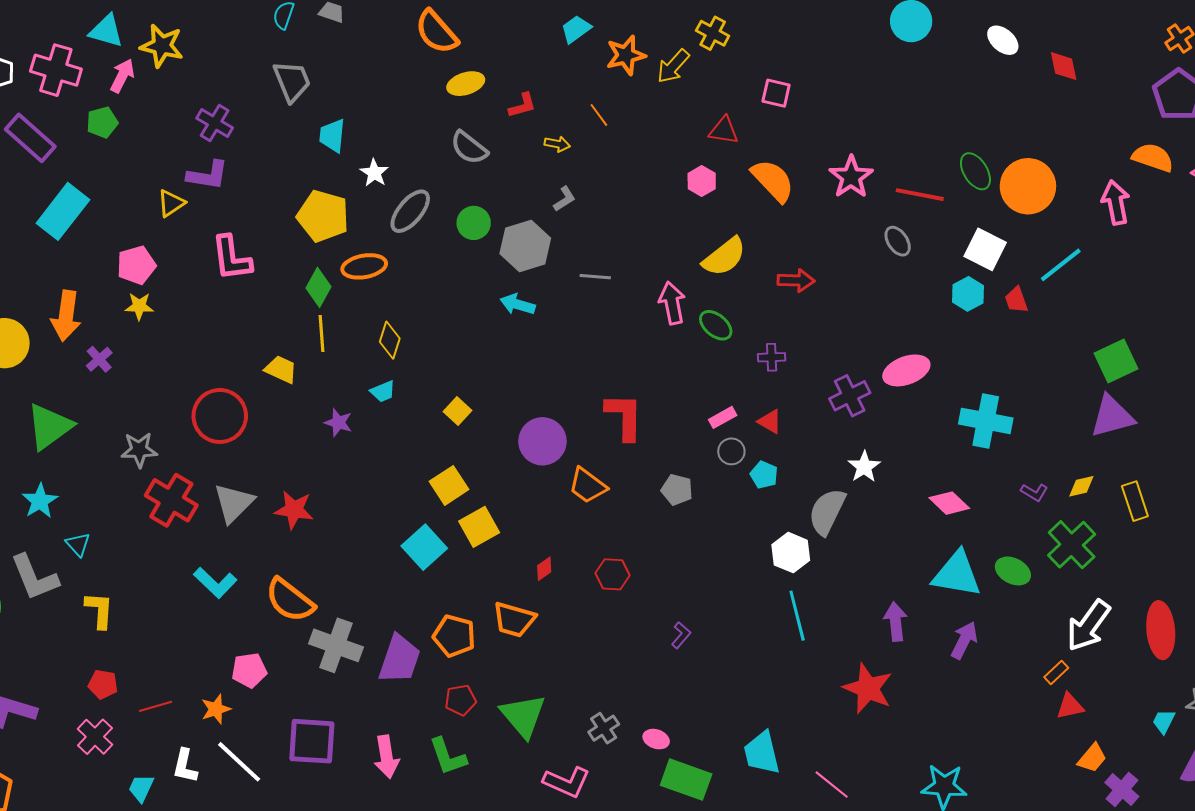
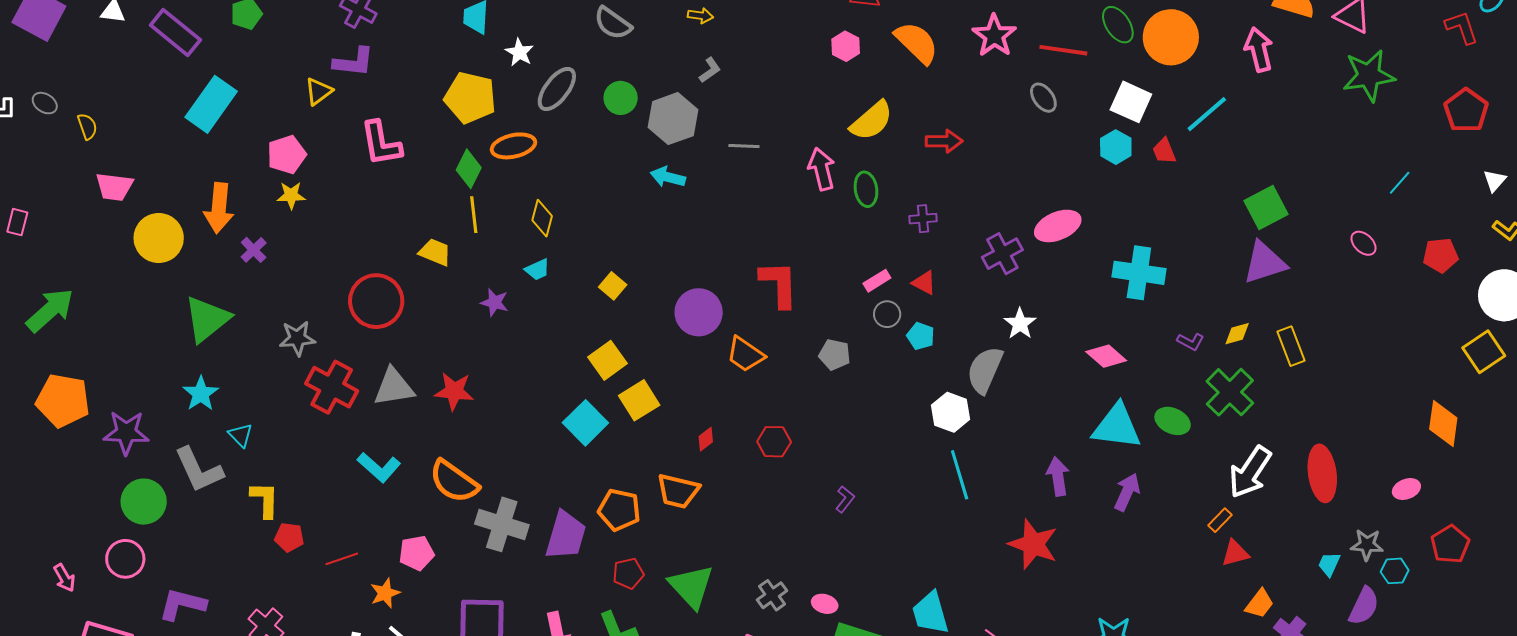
green ellipse: (716, 325) -> (866, 189), turned 44
gray triangle: (234, 503) -> (394, 387), turned 39
red pentagon: (103, 684) -> (289, 537), moved
red line: (156, 706) -> (342, 559), moved

